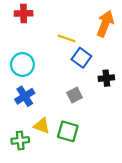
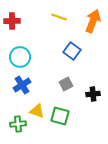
red cross: (24, 13) -> (12, 21), moved
yellow line: (67, 38) -> (59, 17), moved
black cross: (106, 78) -> (93, 94), moved

